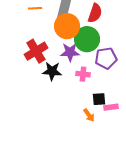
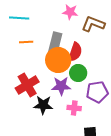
red semicircle: (95, 13) -> (75, 52), moved
green circle: (87, 39) -> (78, 73), size x0.7

